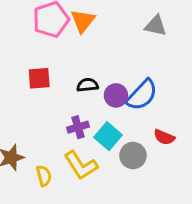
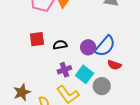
black semicircle: (88, 85) -> (60, 45), moved
red semicircle: (164, 137) -> (114, 65), moved

